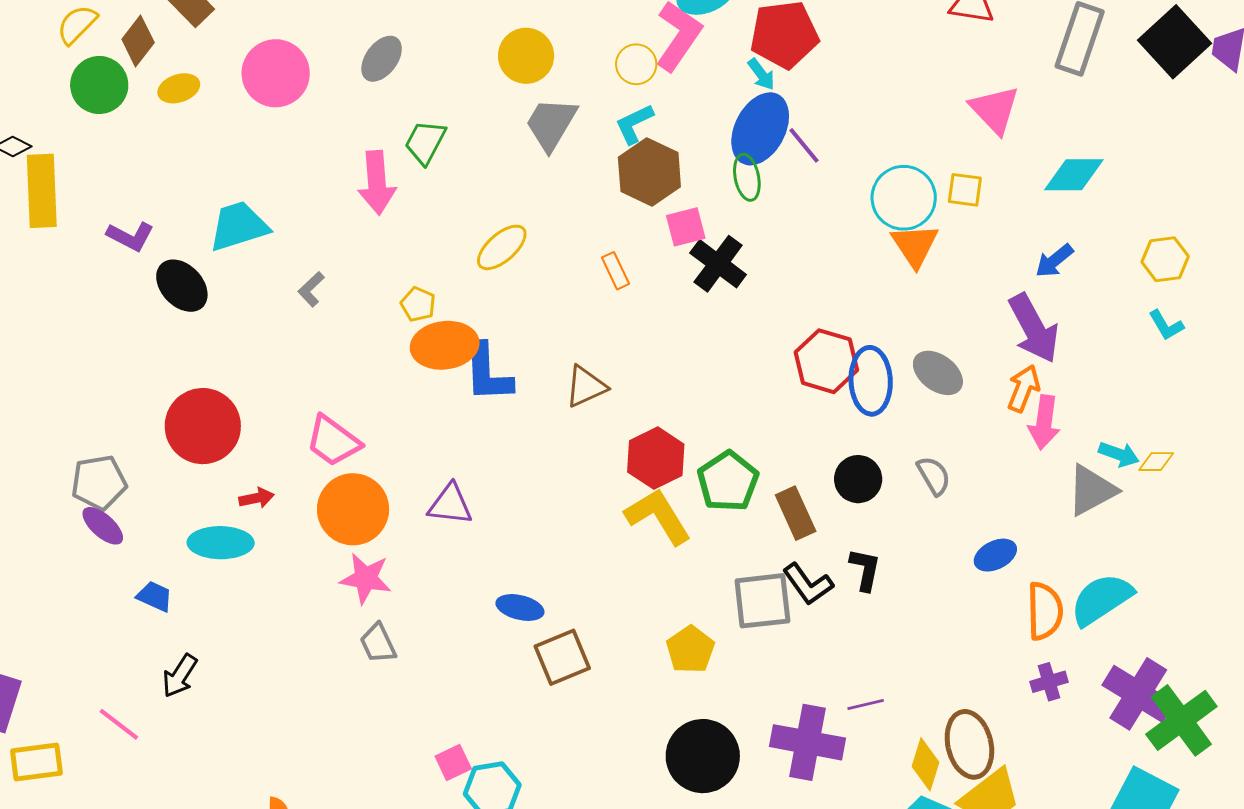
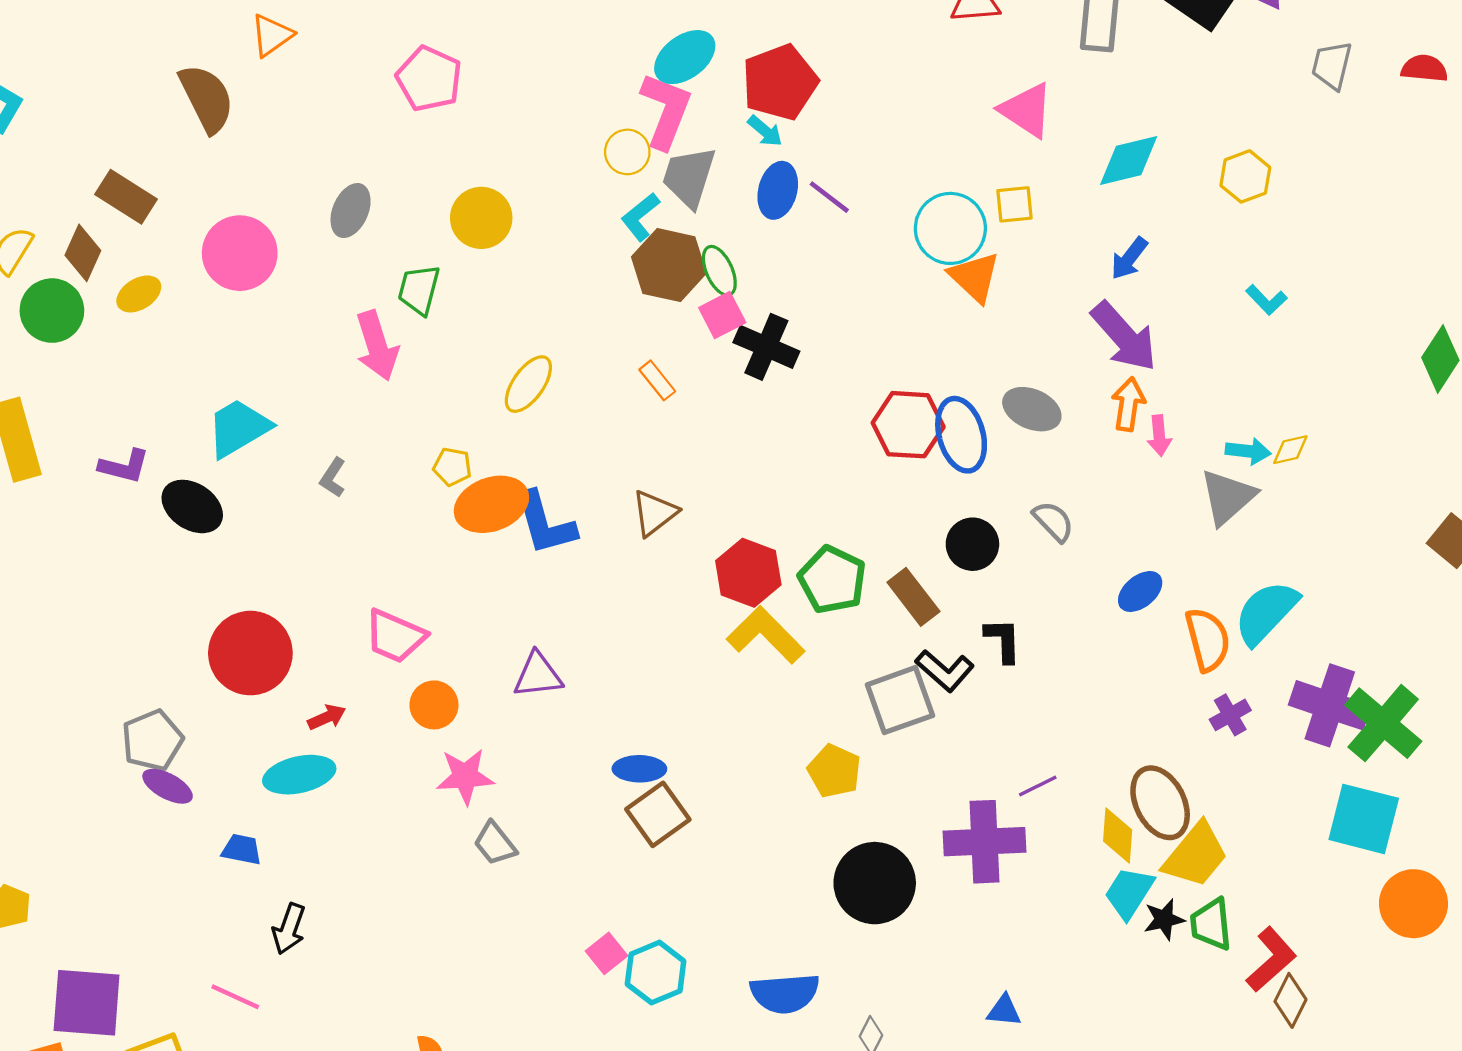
yellow circle: (526, 56) -> (481, 218), moved
gray trapezoid: (551, 124) -> (689, 177), moved
blue ellipse: (760, 129) -> (778, 190), size x0.7
green ellipse: (747, 177) -> (719, 271), moved
yellow hexagon: (1165, 259) -> (1245, 176), moved
pink arrow: (1044, 422) -> (1159, 436), size x0.7
orange circle: (353, 509) -> (434, 705), size x0.6
brown square: (562, 657) -> (658, 814), moved

